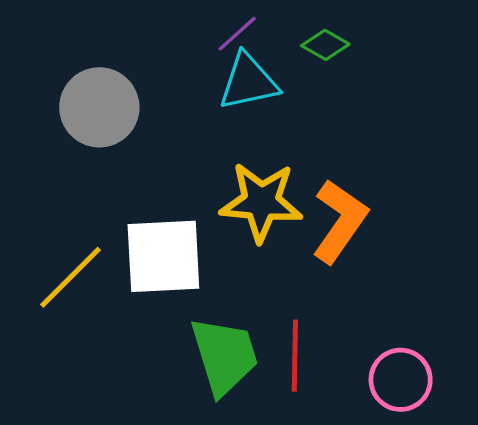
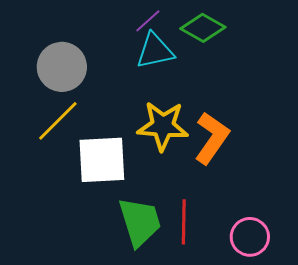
green diamond: (325, 45) -> (203, 28), size x1.5
yellow line: (71, 277) -> (58, 121), moved

